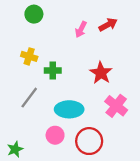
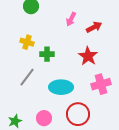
red arrow: (108, 25) -> (94, 27), moved
pink cross: (116, 106) -> (101, 84), turned 36
pink circle: (55, 135) -> (44, 118), moved

